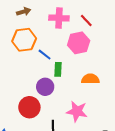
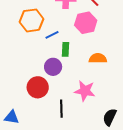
blue line: (45, 55) -> (52, 35), turned -64

